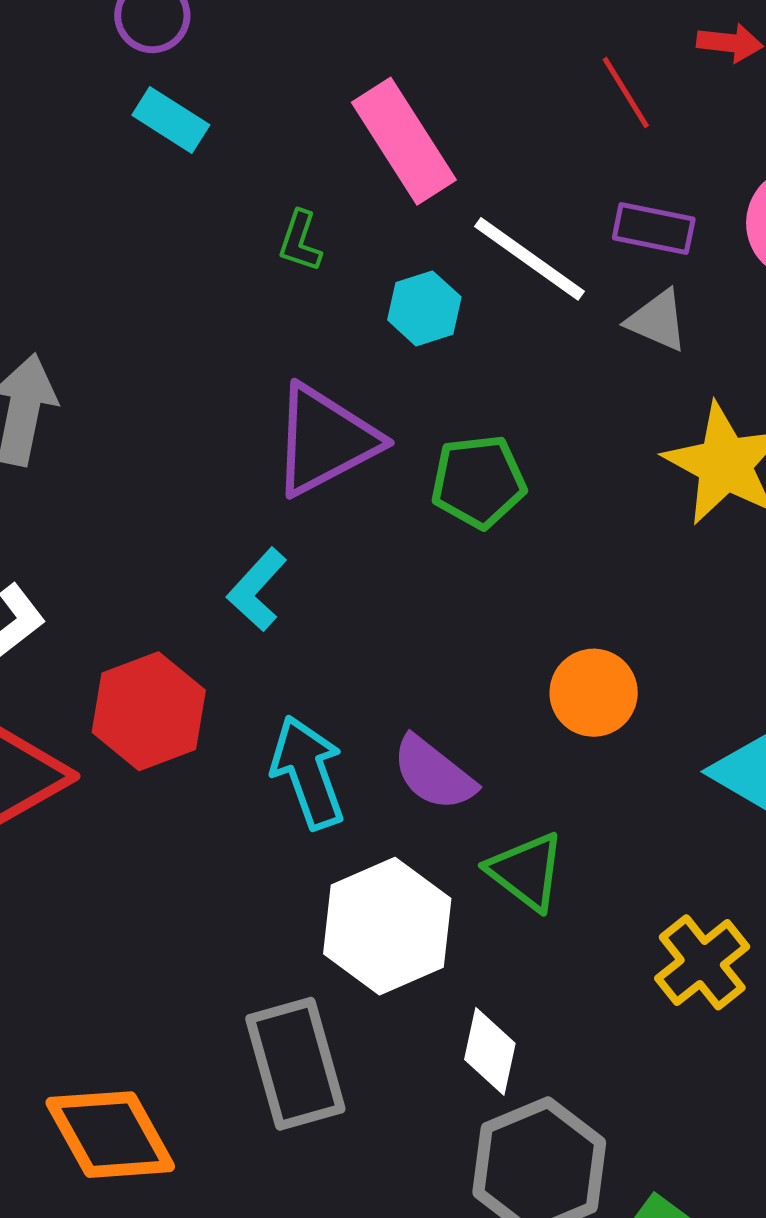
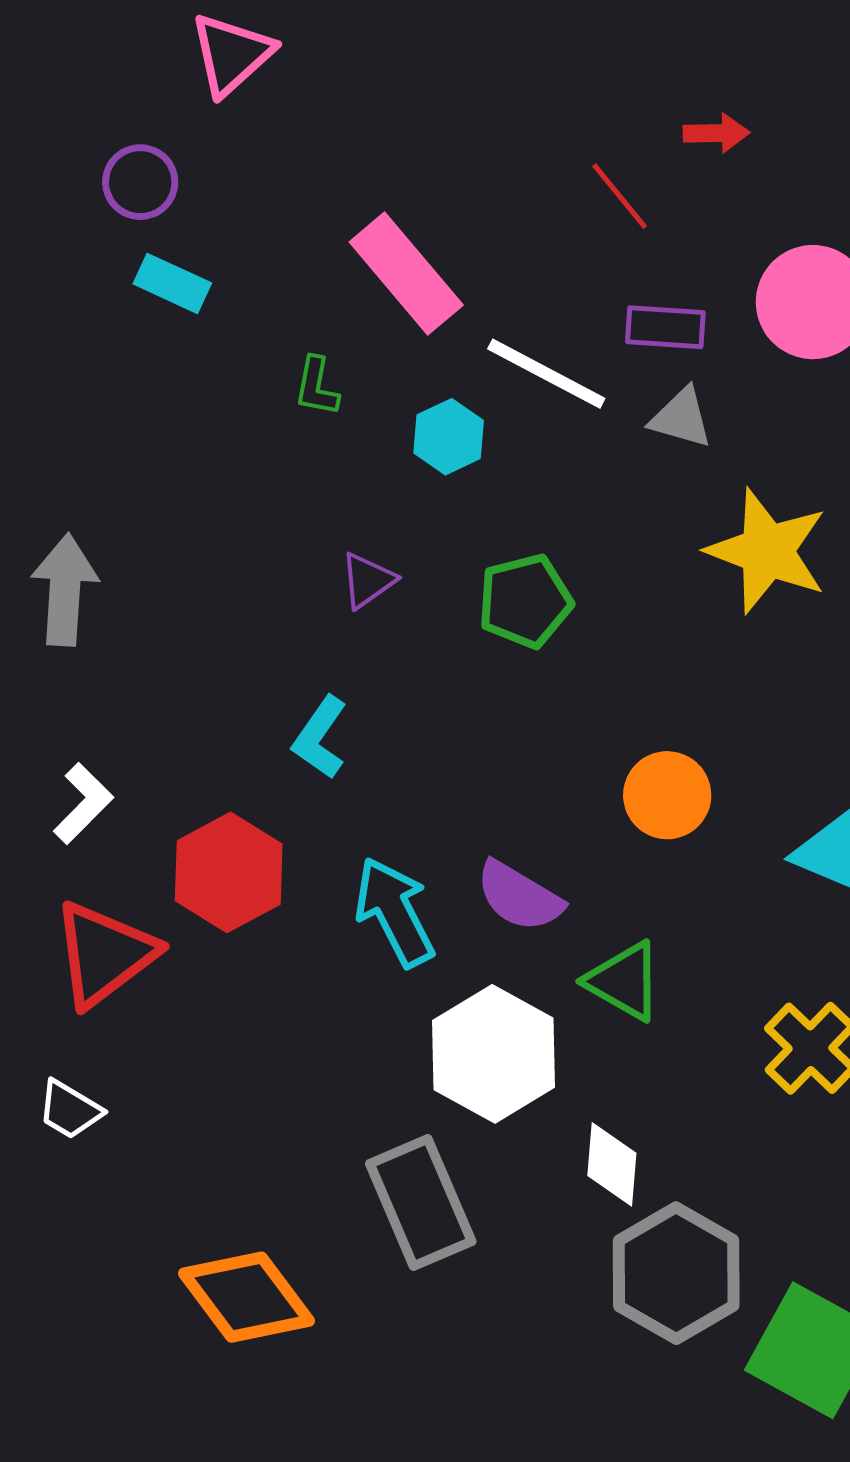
purple triangle: (325, 440) -> (368, 580), size x0.5

